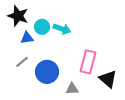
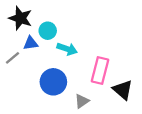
cyan arrow: (62, 29) -> (67, 49), moved
gray line: (22, 62) -> (12, 58), moved
gray triangle: (72, 89) -> (82, 101), turned -32

